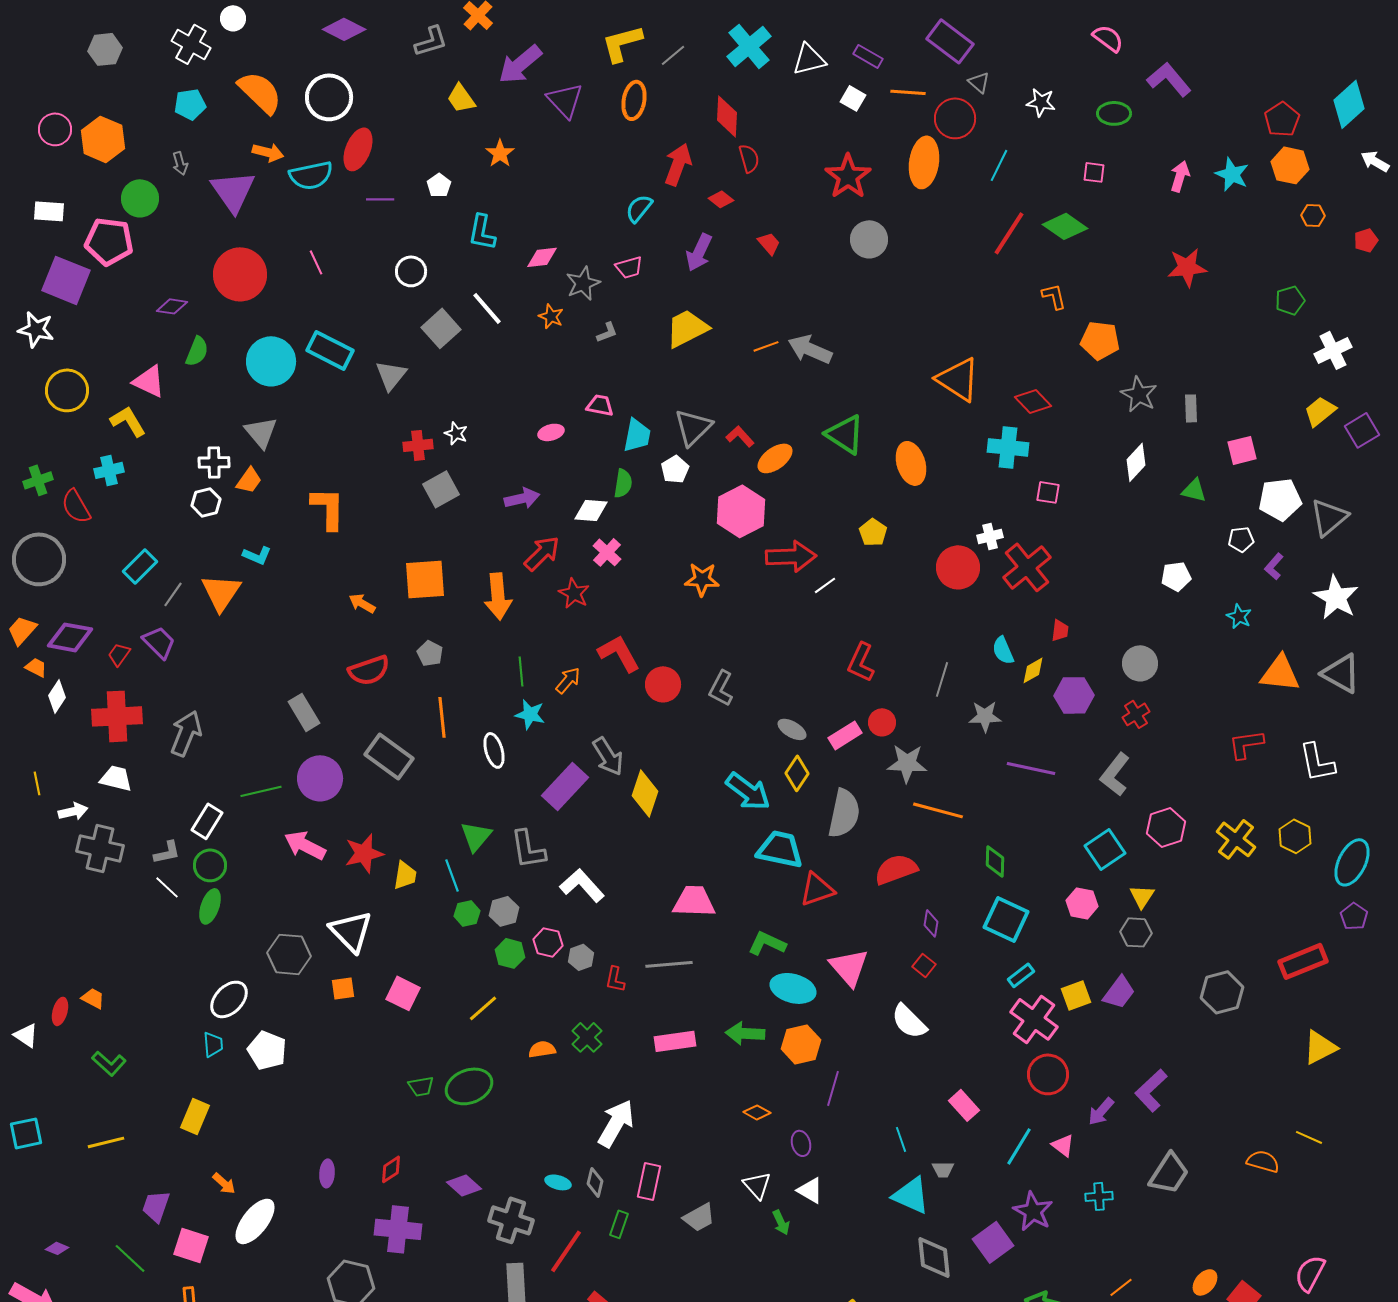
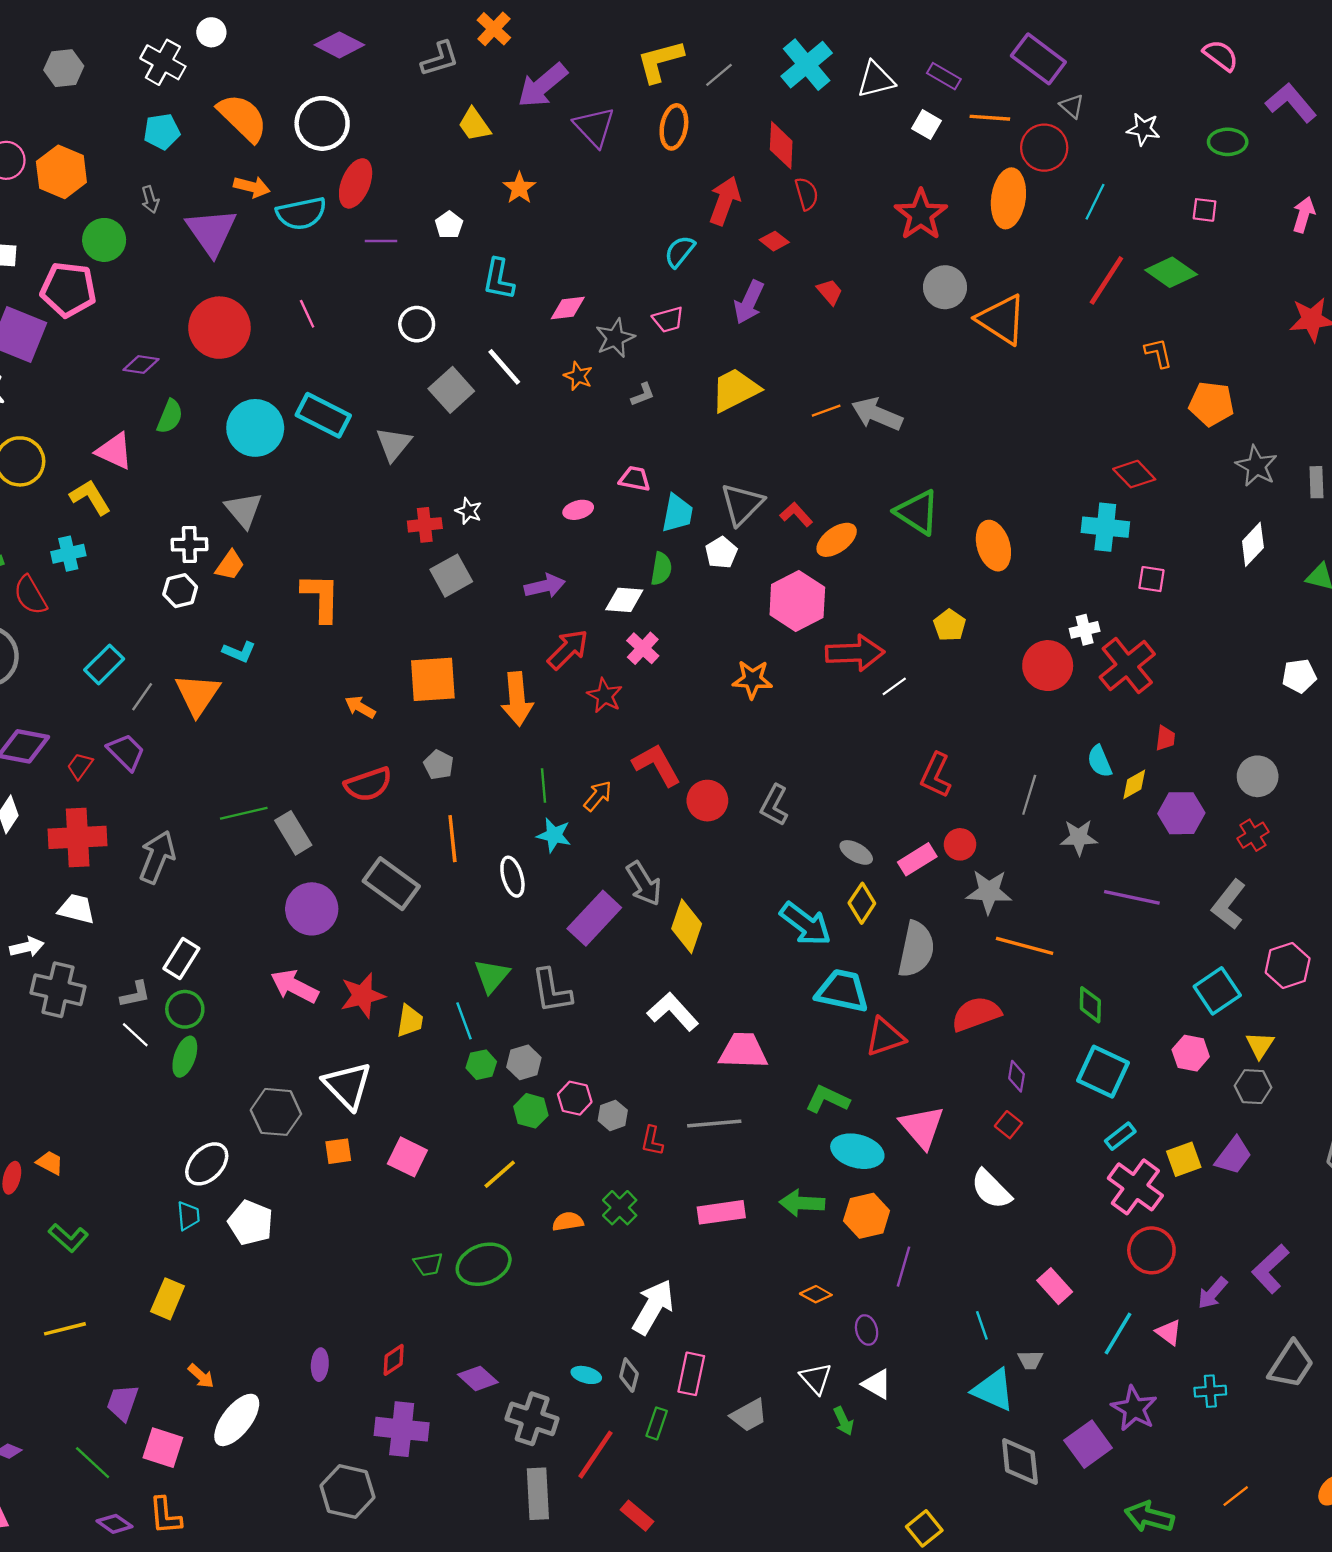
orange triangle: (958, 379) -> (1002, 320), moved
green line: (261, 791) -> (244, 813), moved
white L-shape: (582, 885) -> (673, 1012), moved

